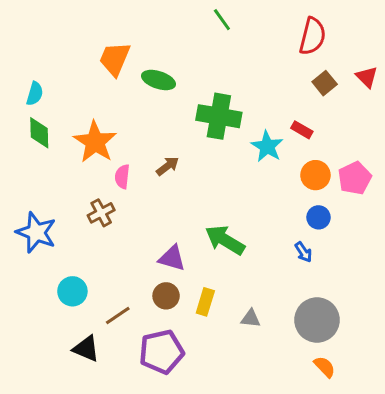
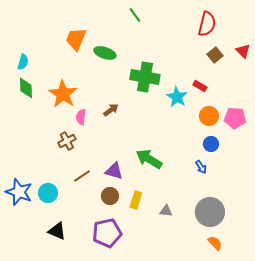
green line: (222, 20) -> (135, 15), moved
pink pentagon: (355, 178) -> (235, 118), turned 30
blue star: (36, 232) -> (19, 192), moved
brown line: (118, 315) -> (82, 176), moved

